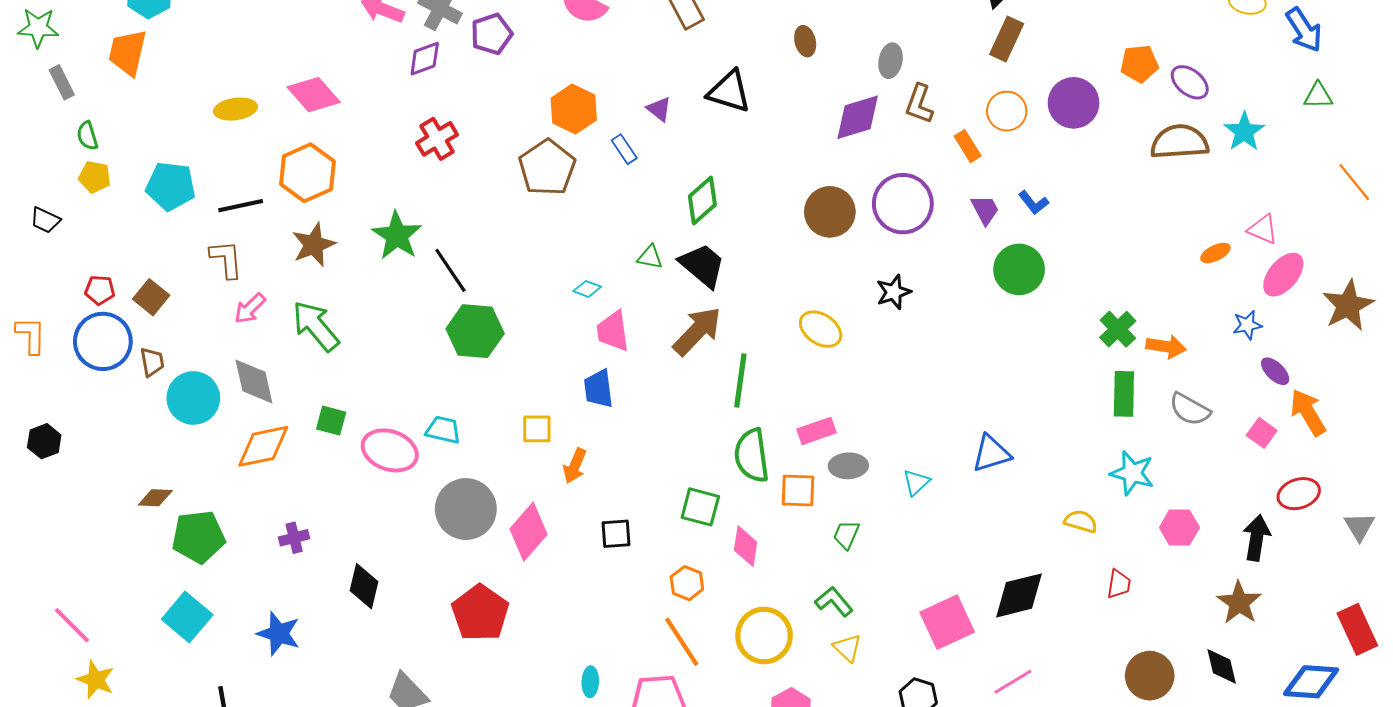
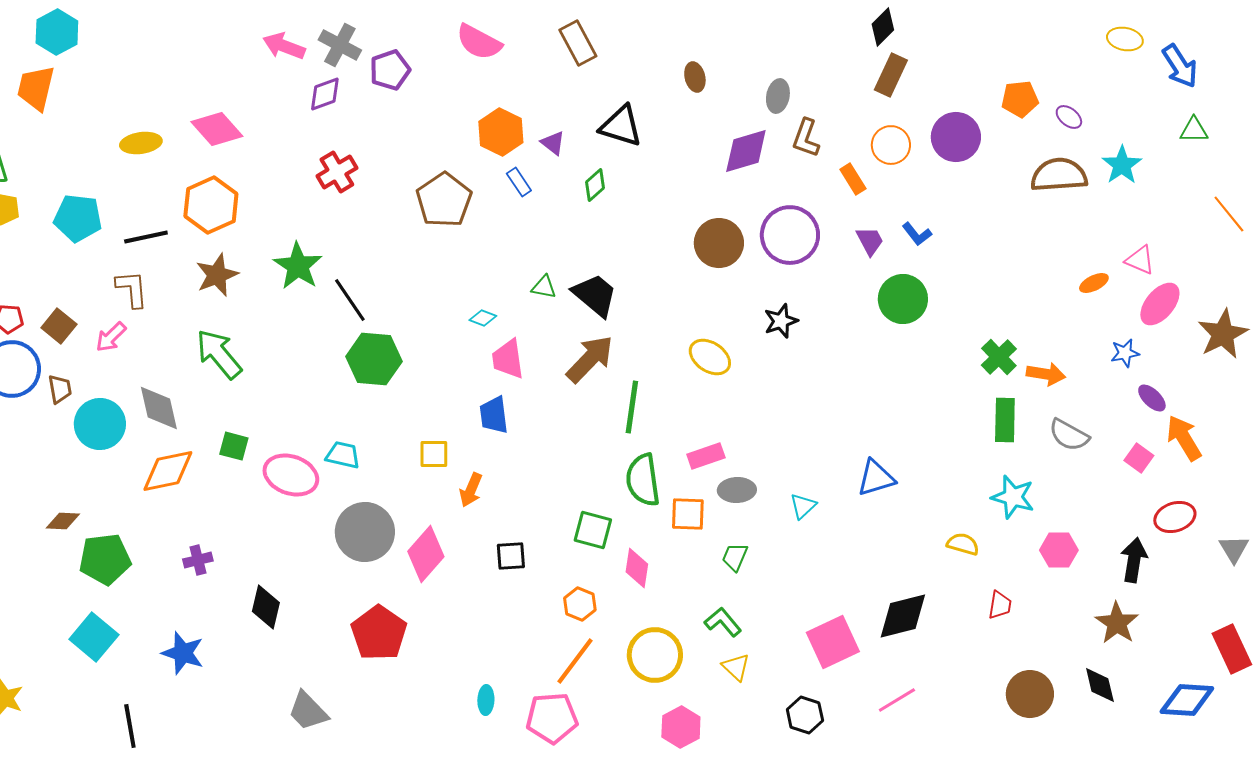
purple ellipse: (1190, 82) -> (1069, 117), size x0.7
orange hexagon: (574, 109) -> (501, 132), moved
green diamond: (702, 201) -> (595, 185), moved, size x0.7
pink arrow: (250, 309) -> (111, 337), moved
orange line: (682, 642) -> (575, 661), turned 70

